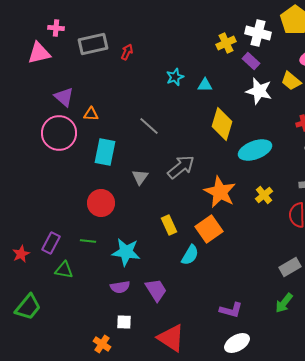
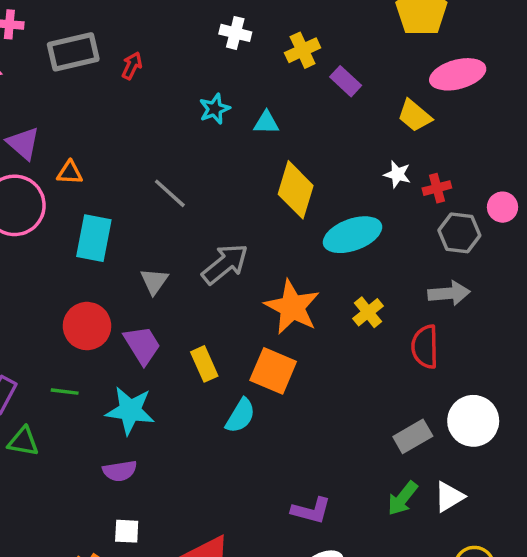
white cross: (258, 33) -> (235, 33), moved, size x0.7
white star: (259, 91) -> (397, 174), moved, size x0.6
orange square: (209, 229) -> (273, 371), turned -32
purple trapezoid: (156, 290) -> (142, 345), moved

